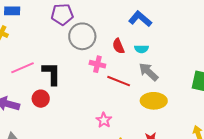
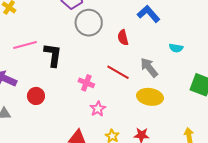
cyan semicircle: (141, 49) -> (176, 48), moved
pink cross: (97, 64) -> (86, 83), moved
red circle: (41, 99) -> (36, 96), moved

